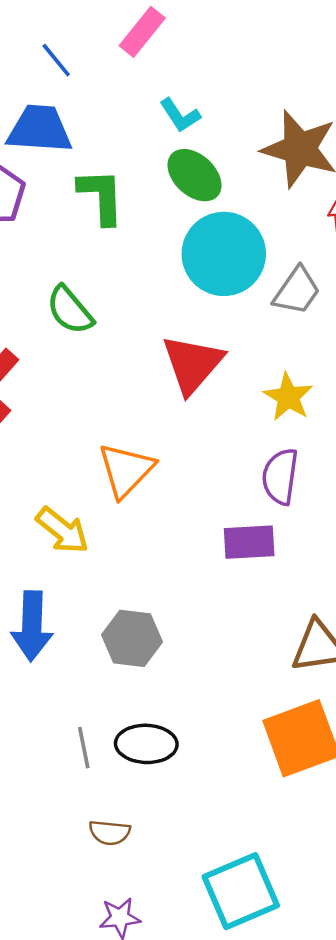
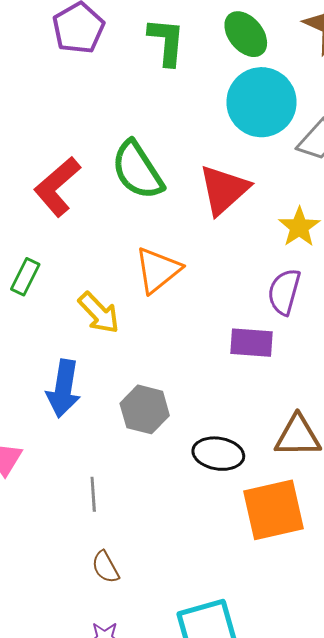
green semicircle: (70, 310) -> (137, 170), moved, size x1.4
black ellipse: (146, 744) -> (218, 454), moved
brown semicircle: (110, 832) -> (105, 567), turned 48

